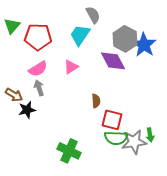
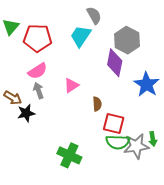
blue star: (144, 45) -> (147, 84), moved
purple diamond: (113, 61) -> (115, 63), turned 40
pink triangle: (71, 67) -> (71, 85), moved

